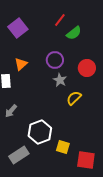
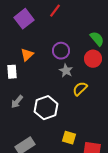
red line: (60, 20) -> (55, 11), moved
green semicircle: (74, 33) -> (97, 39), moved, turned -91
white hexagon: (40, 132) -> (46, 108), moved

